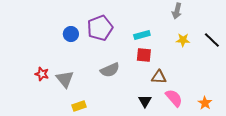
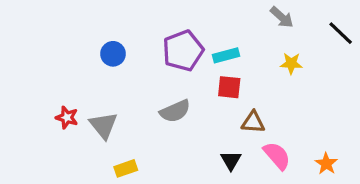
gray arrow: (177, 11) -> (282, 17), turned -63
purple pentagon: (100, 28) -> (183, 51), moved
black line: (212, 40) -> (341, 33), moved

